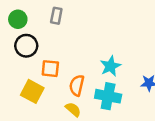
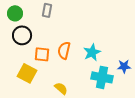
orange semicircle: (77, 85) -> (64, 50), moved
cyan cross: (108, 96) -> (102, 77), moved

